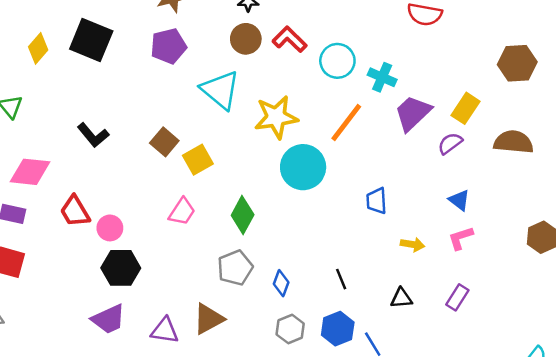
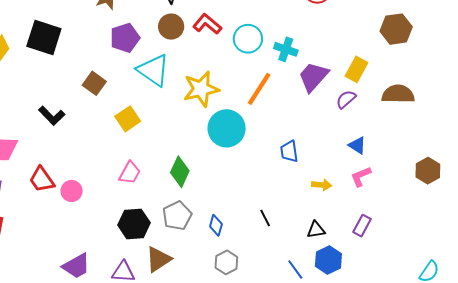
purple pentagon: (168, 46) -> (125, 38), moved
brown square: (164, 142) -> (94, 83), moved
yellow square: (198, 160) -> (128, 119), moved
black hexagon: (121, 268) -> (134, 224), moved
blue hexagon: (338, 329) -> (328, 260), moved

